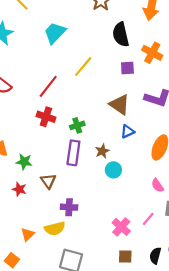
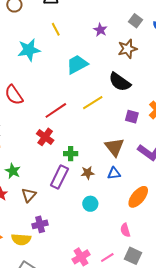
black semicircle: (121, 34) -> (120, 82), moved, turned -60
brown star: (102, 151) -> (88, 173), moved
purple cross: (69, 207) -> (40, 224), turned -35

